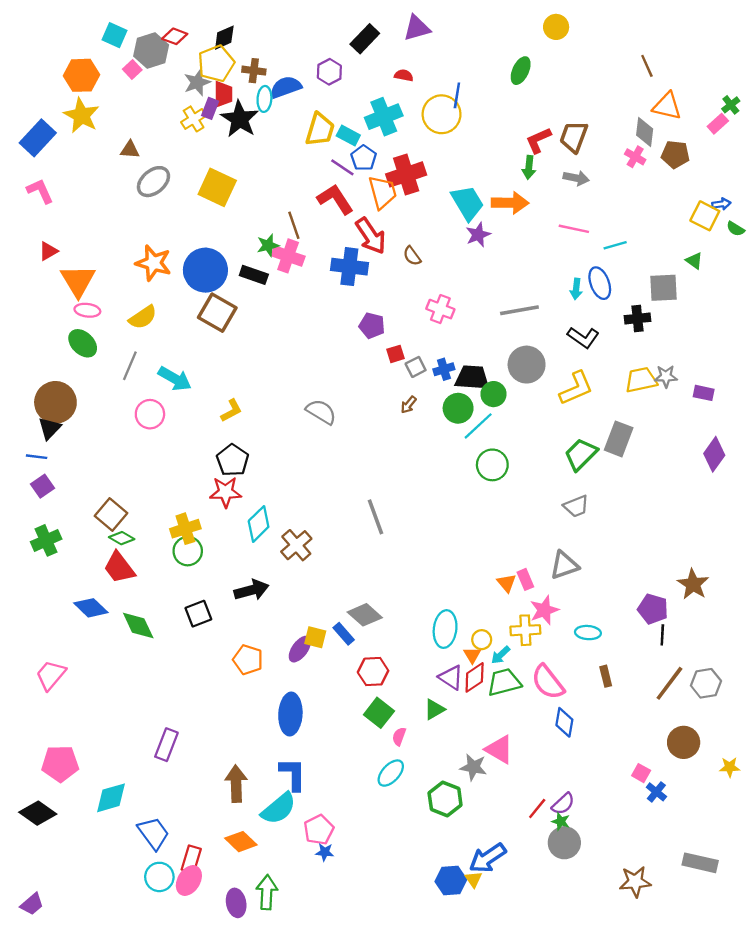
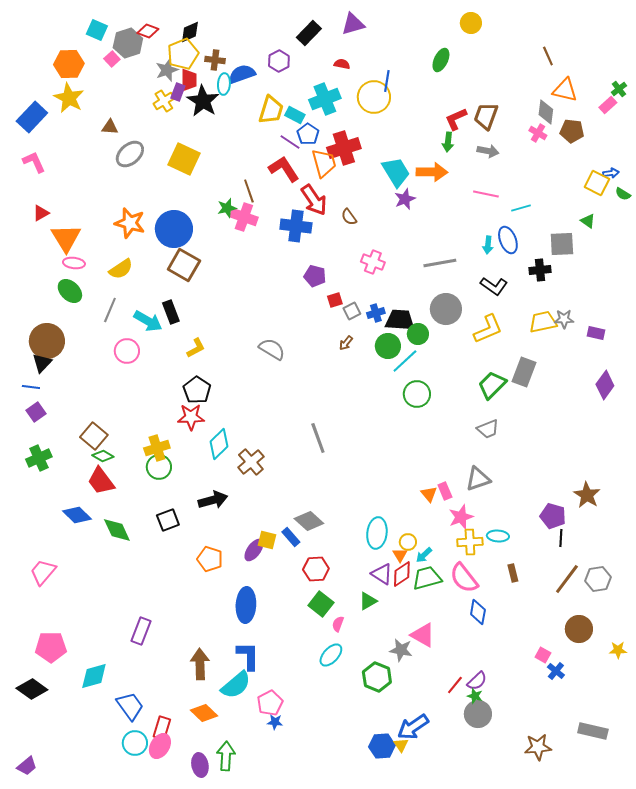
black rectangle: (254, 275) -> (171, 312), moved, turned 50
yellow cross: (525, 630) -> (470, 542), moved

